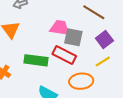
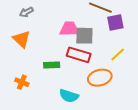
purple square: (104, 39) -> (115, 23), moved, turned 36
green rectangle: (36, 60) -> (52, 65), size x0.7

